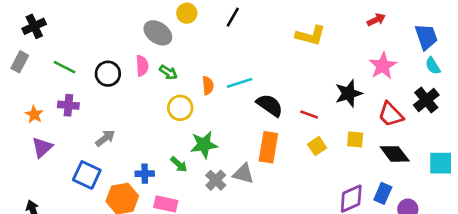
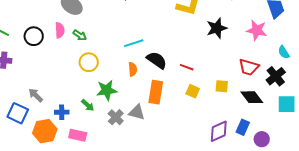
pink star: (383, 66) -> (257, 30), moved, turned -30
cyan semicircle: (433, 66) -> (284, 52), moved
orange semicircle: (208, 86) -> (133, 69), moved
black star: (349, 93) -> (217, 28), moved
black cross: (426, 100) -> (276, 76), moved
red trapezoid: (391, 114) -> (249, 67), turned -30
gray arrow: (105, 138) -> (36, 95), moved, turned -98
yellow square: (317, 146) -> (193, 91), turned -32

